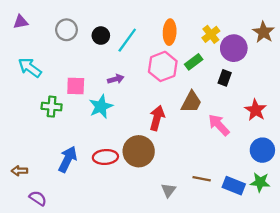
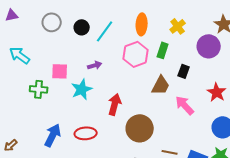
purple circle: (234, 48) -> (209, 46), moved
green rectangle: (194, 62) -> (163, 50), turned -35
black rectangle: (225, 78) -> (184, 71), moved
red arrow: (157, 118) -> (115, 104), moved
brown circle: (139, 151) -> (140, 128), moved
brown arrow: (19, 171) -> (11, 145), turned -40

